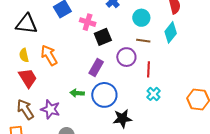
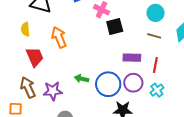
yellow semicircle: (24, 55) -> (25, 29), moved
purple circle: (126, 57) -> (133, 83), moved
purple rectangle: (96, 67) -> (132, 58), moved, turned 54
purple star: (50, 109) -> (53, 91), turned -30

